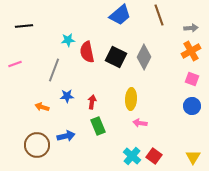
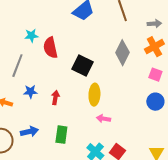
black square: (116, 57) -> (82, 66), moved
gray diamond: (144, 57) -> (122, 53), moved
green rectangle: (98, 126) -> (61, 135), moved, turned 30

